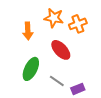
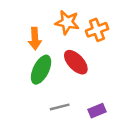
green ellipse: (31, 69) -> (41, 70), moved
gray line: (57, 81) -> (60, 107), moved, turned -49

